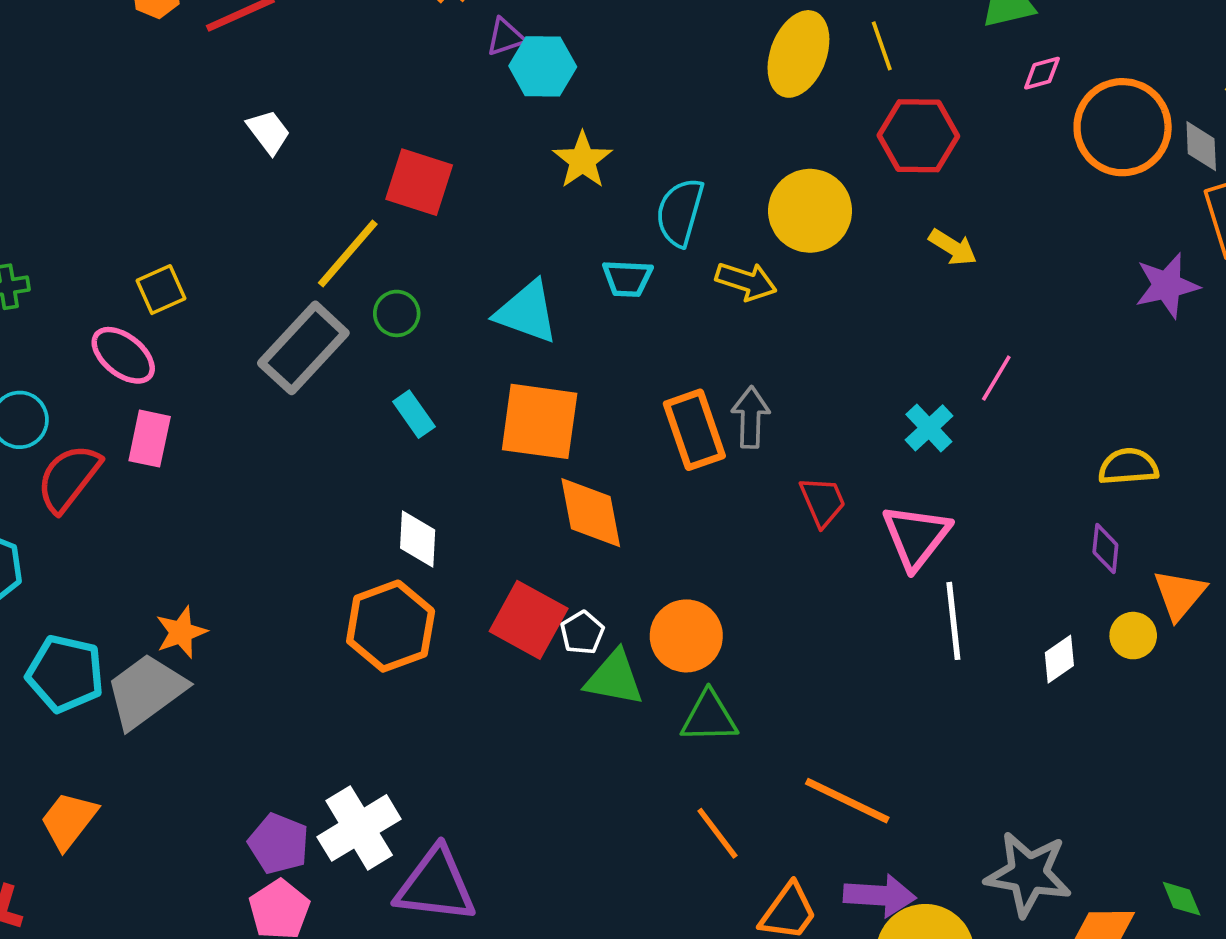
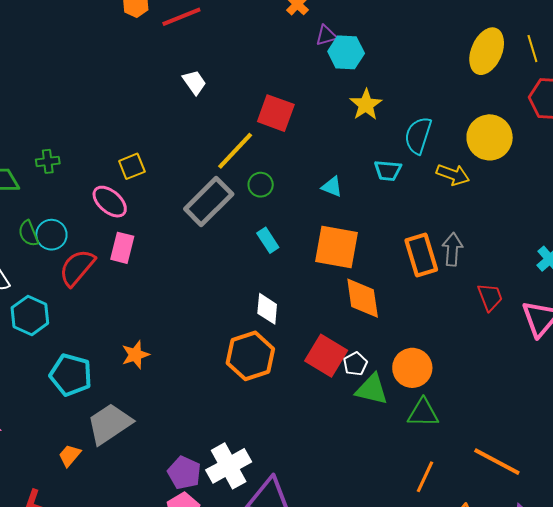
cyan triangle: (527, 312) -> (332, 187), size x0.6
gray trapezoid: (146, 691) -> (109, 424), moved
orange trapezoid: (69, 820) -> (70, 455), size x0.7
orange line: (717, 833) -> (425, 477), turned 60

